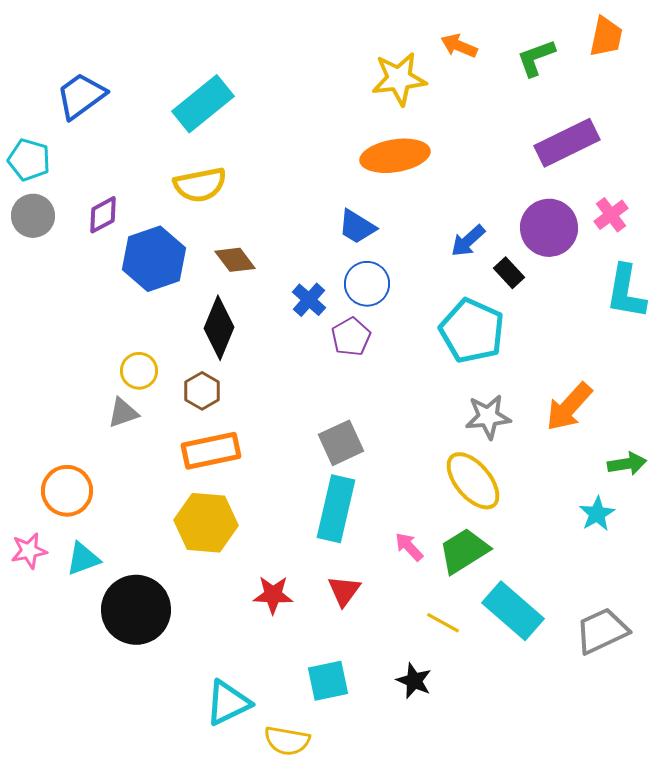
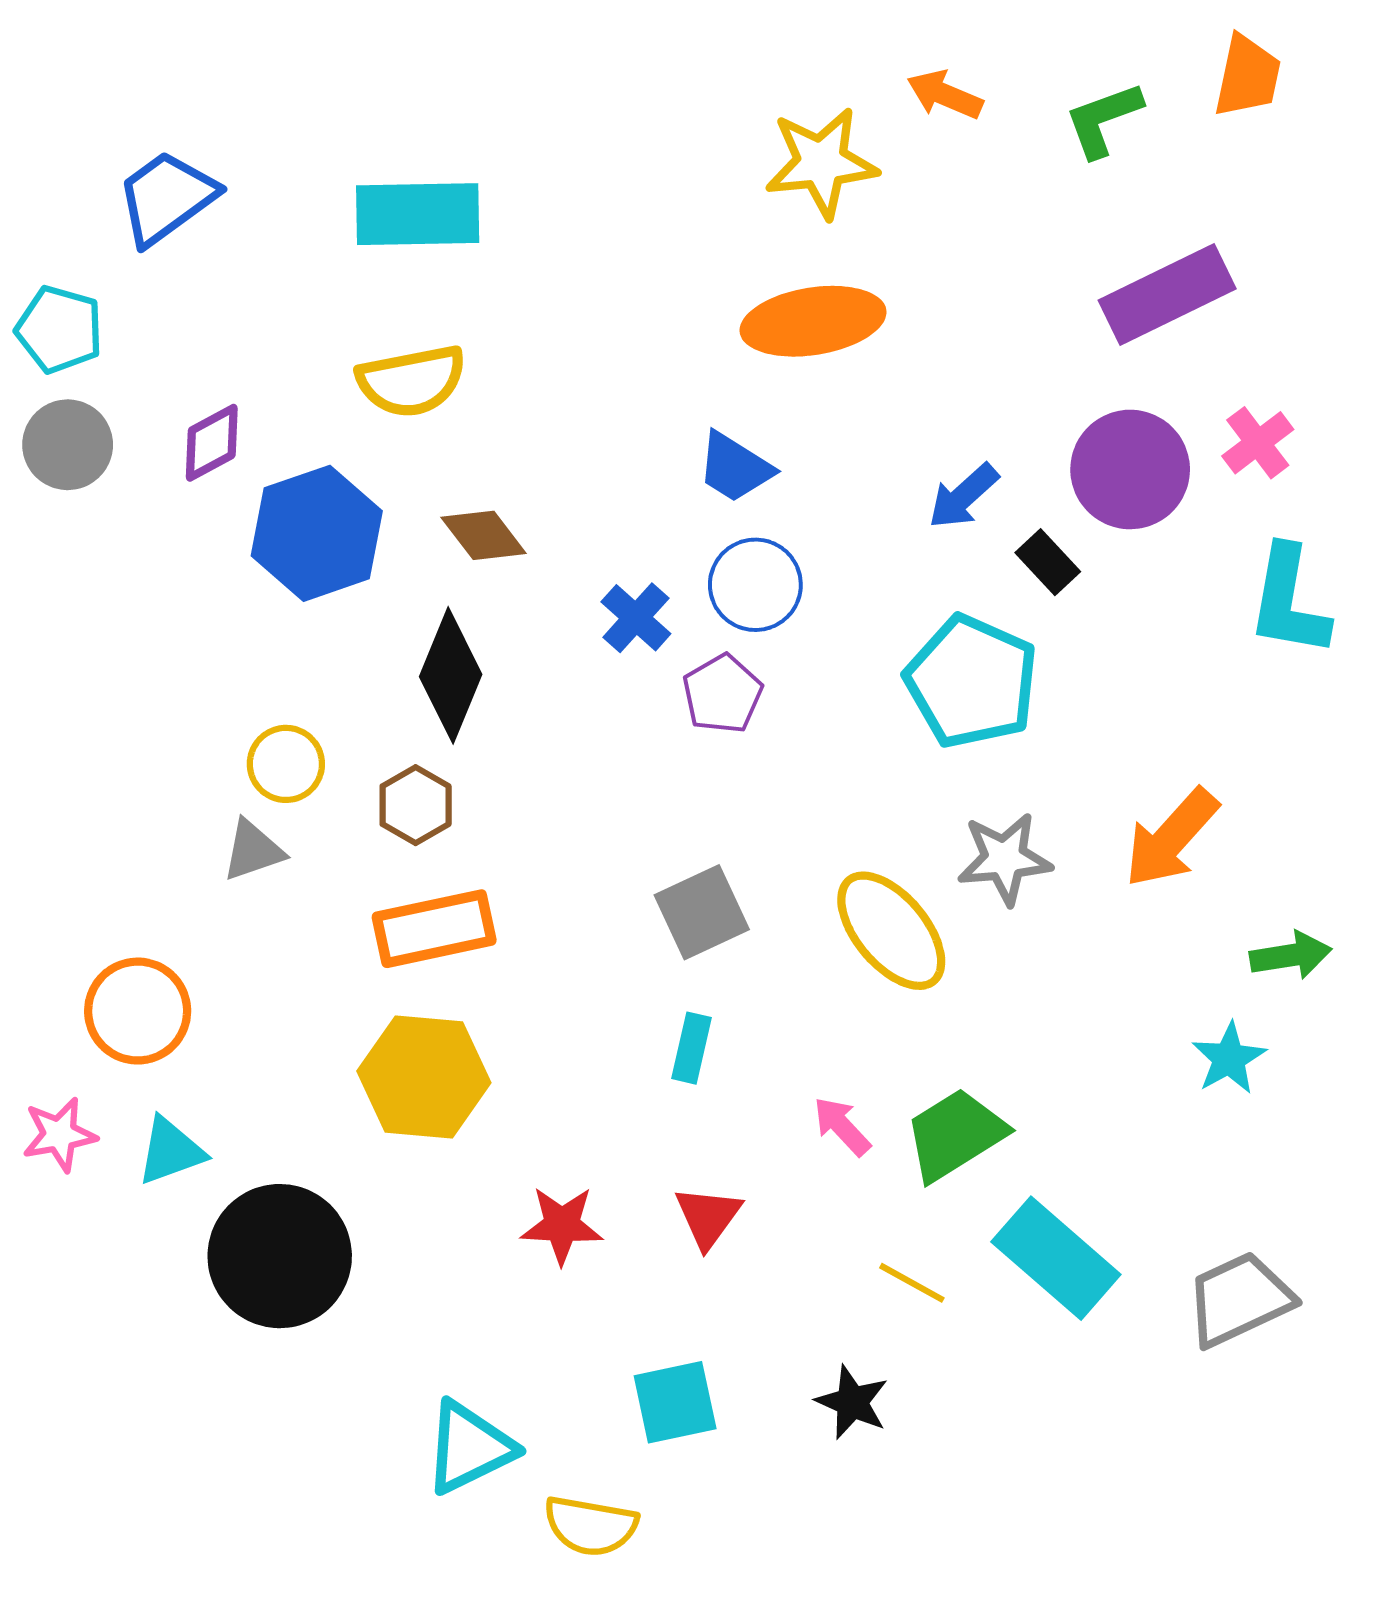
cyan rectangle: (203, 104) -> (418, 214), turned 38
yellow ellipse: (473, 481) -> (891, 931), moved
cyan rectangle: (336, 509) -> (692, 1048), size x0.5

